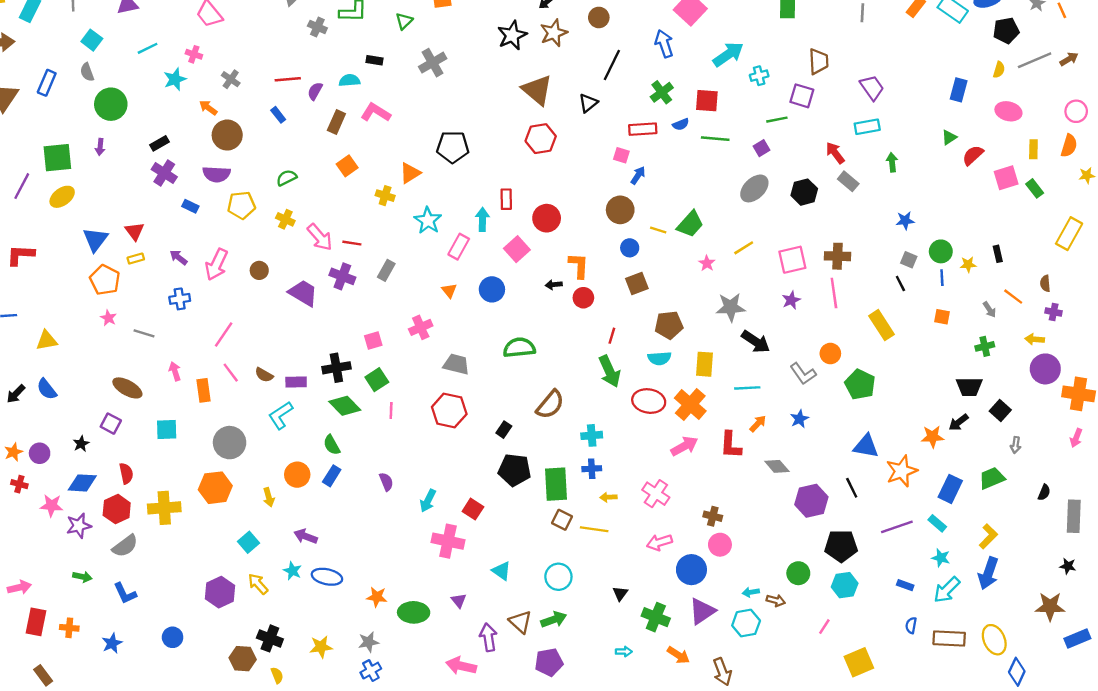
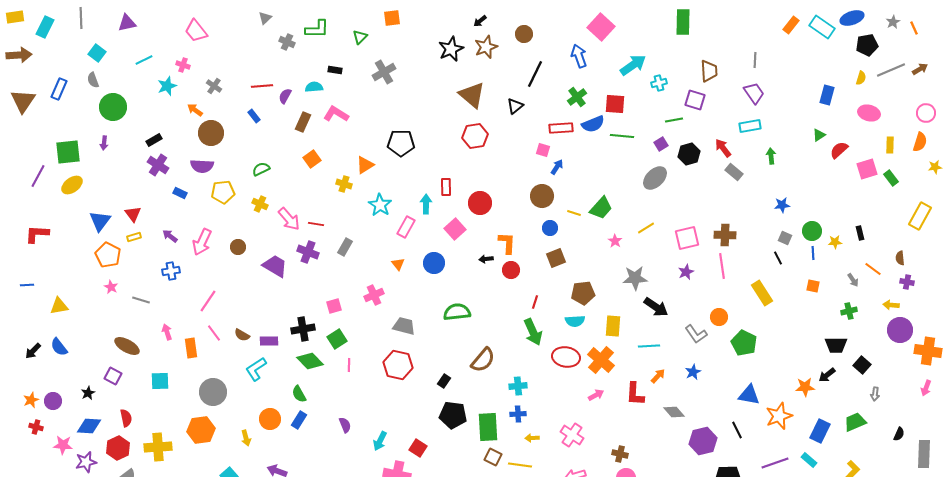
gray line: (862, 13) -> (755, 60), moved
blue semicircle: (681, 124) -> (593, 124), size x1.6
black hexagon: (804, 192) -> (689, 154), moved
pink arrow: (684, 446) -> (596, 395), size x0.7

